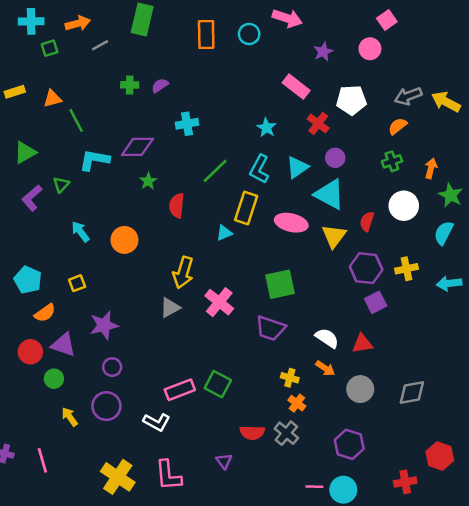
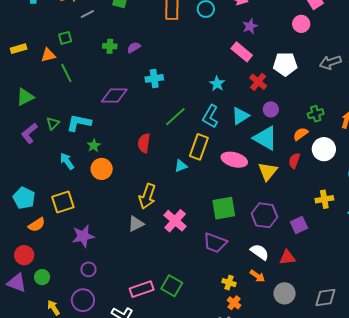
green square: (50, 48) -> (65, 38), moved
purple star: (323, 52) -> (250, 26), moved
orange semicircle: (398, 126) -> (301, 134), moved
cyan L-shape: (94, 160) -> (79, 123), moved
green star: (148, 181) -> (94, 146), moved
purple hexagon: (366, 268) -> (264, 215), moved
yellow square: (77, 283) -> (63, 202), size x1.6
purple triangle: (63, 345) -> (17, 283), moved

